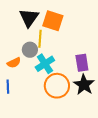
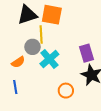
black triangle: (29, 18) -> (27, 15), turned 45
orange circle: (57, 86) -> (66, 91), moved, size x0.6

